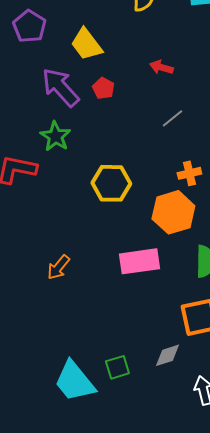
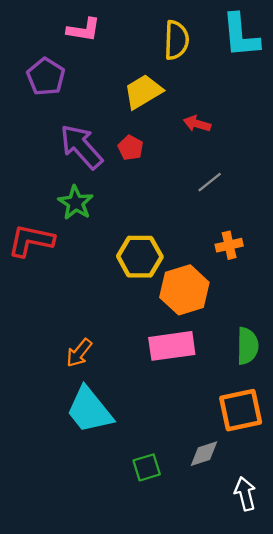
yellow trapezoid: (86, 44) -> (143, 92), moved, turned 96
orange hexagon: (173, 212) -> (184, 290), moved
cyan trapezoid: (74, 381) -> (89, 410), moved

